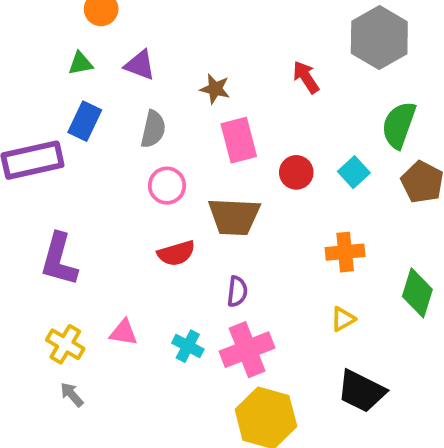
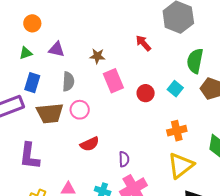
brown trapezoid: (234, 217) -> (50, 113), moved
yellow triangle: (343, 319) -> (181, 165), size x2.0

